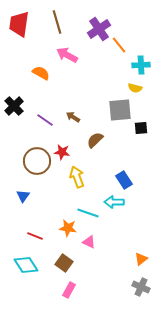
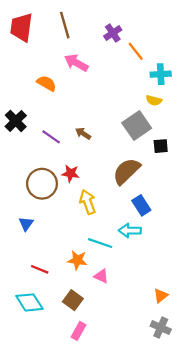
purple cross: (99, 29) -> (113, 33), size x0.7
gray square: (120, 110) -> (137, 125), turned -30
brown semicircle: (95, 140) -> (126, 171), moved, size x1.5

